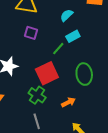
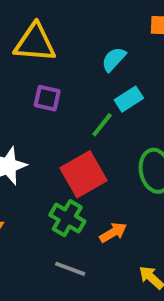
orange arrow: (68, 102) -> (113, 232), moved
gray line: (37, 121) -> (70, 269), turned -49

